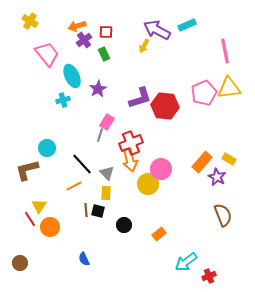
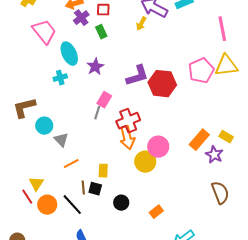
black line: (82, 164) -> (72, 205), moved
brown L-shape: (27, 170) -> (24, 108), moved
gray triangle: (107, 173) -> (61, 140), moved

